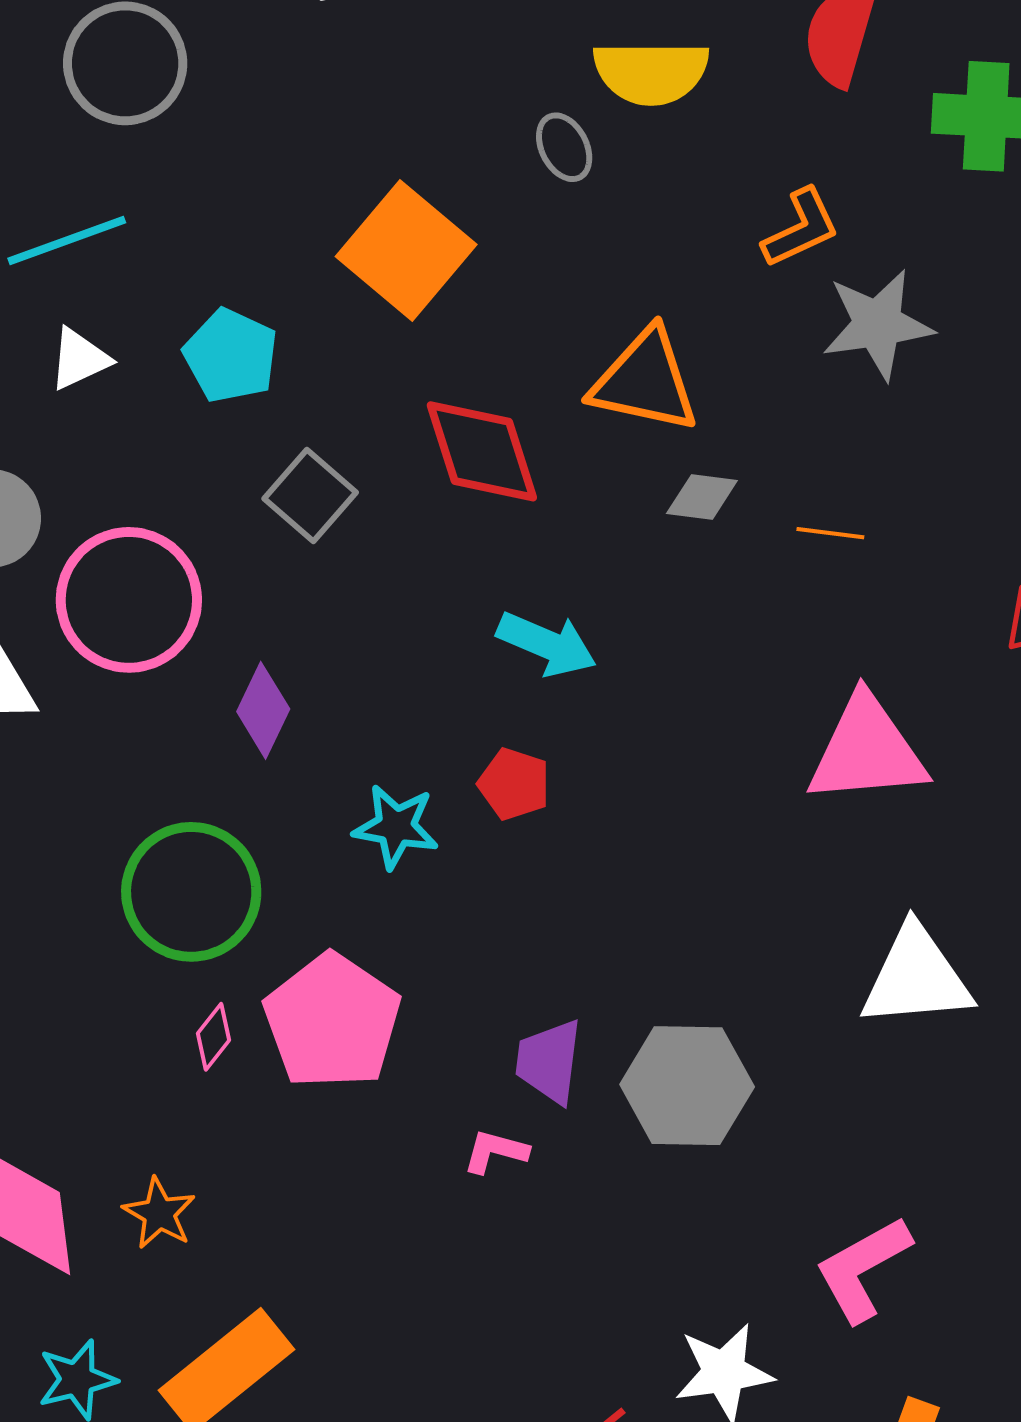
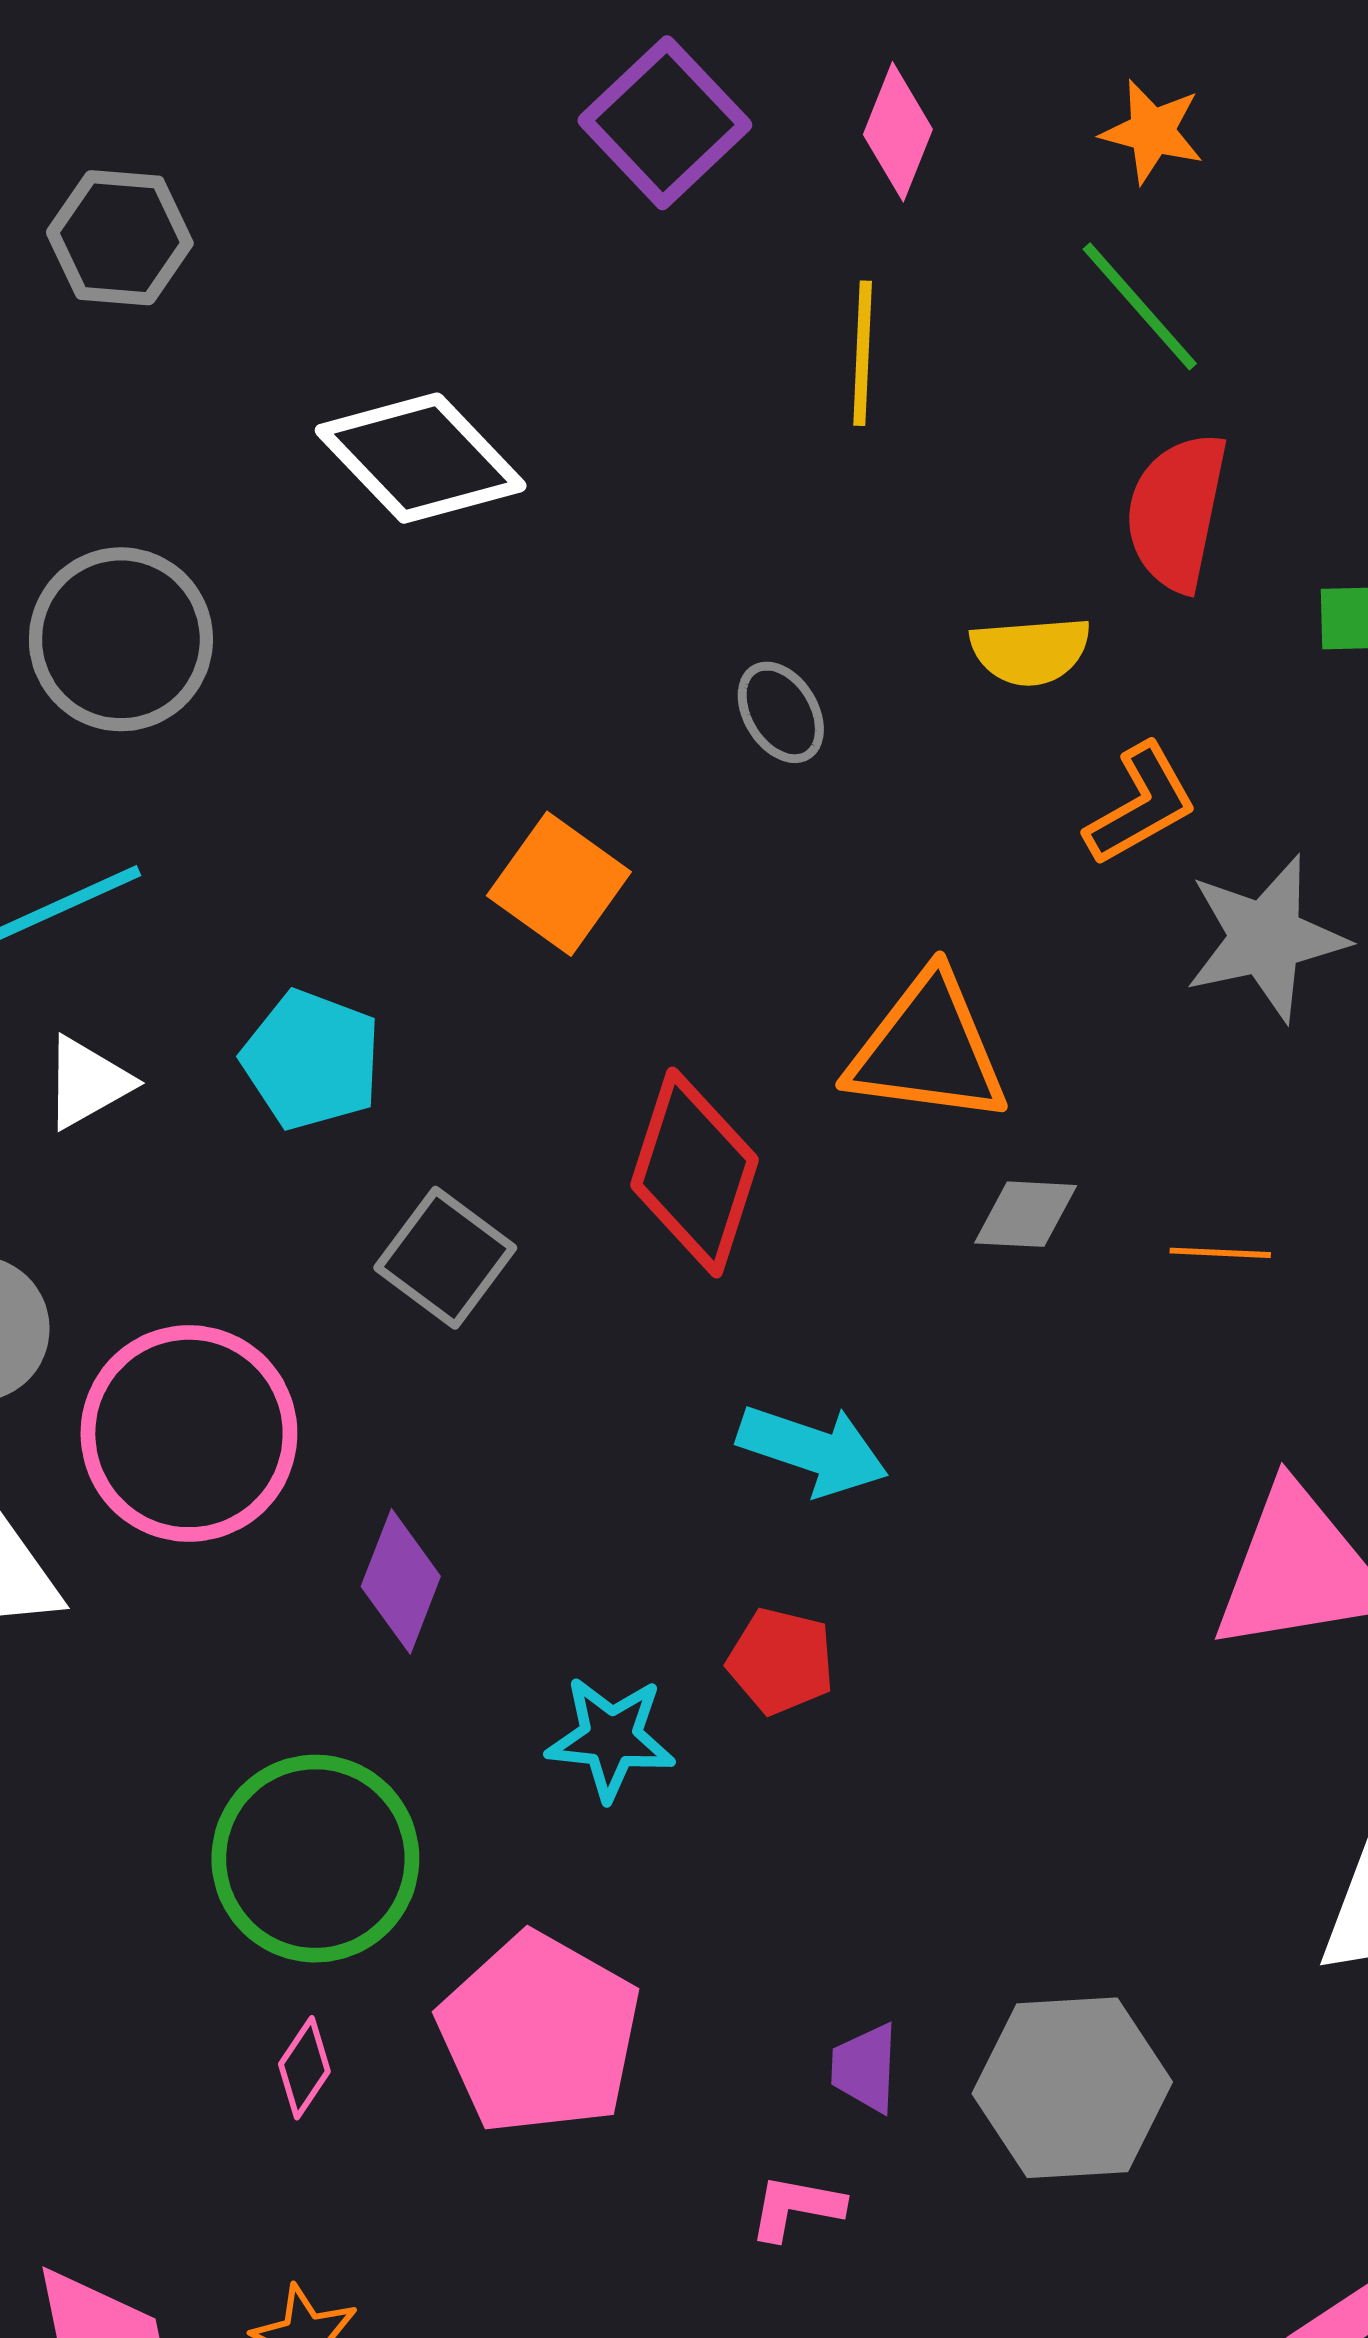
yellow semicircle: (651, 72) -> (1030, 651), moved, size x0.7
orange square: (406, 251) -> (559, 884), size x0.7
red diamond: (482, 451) -> (694, 1172), turned 40
pink diamond: (213, 1037) -> (304, 2068), moved
purple trapezoid: (549, 1061) -> (865, 2068), size x0.7

